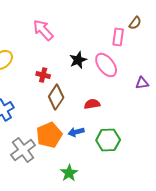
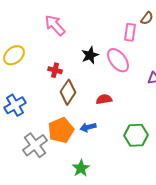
green hexagon: (108, 140) -> (136, 135), moved

